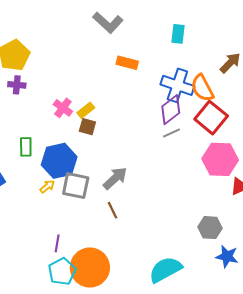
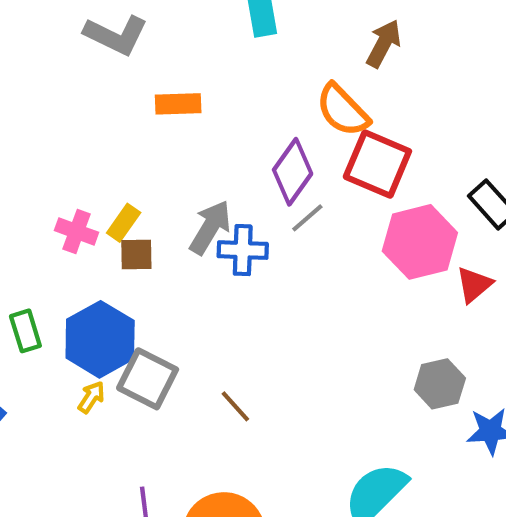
blue cross: (177, 85) -> (243, 250), moved, size x0.7
gray arrow: (115, 178) -> (210, 227), moved
gray square: (76, 186) -> (148, 379), turned 32

